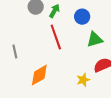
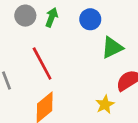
red line: (56, 37) -> (42, 64), moved

